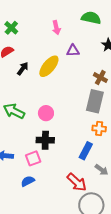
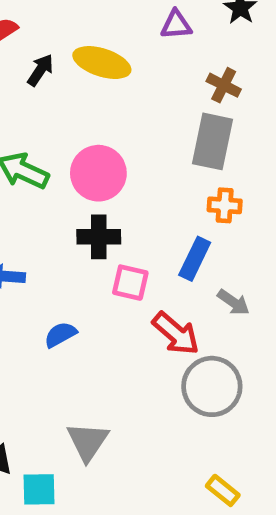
purple triangle: (73, 51) -> (176, 25), moved
yellow ellipse: (49, 66) -> (102, 63), turned 70
pink circle: (46, 113) -> (98, 173), size x1.5
pink square: (33, 158) -> (130, 283), moved, turned 35

